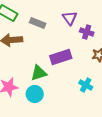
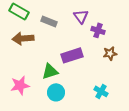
cyan cross: (86, 85) -> (101, 91), moved
cyan circle: (35, 94) -> (56, 92), moved

